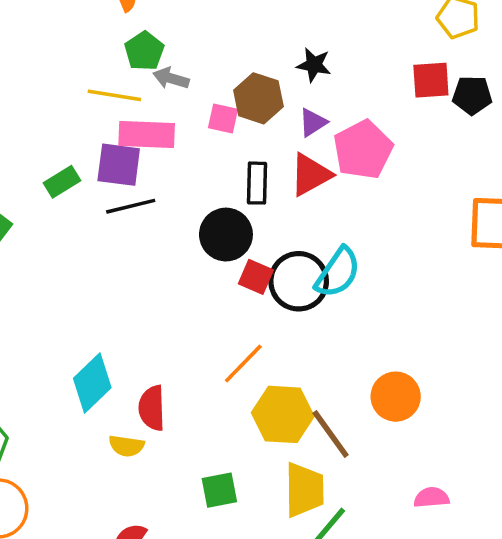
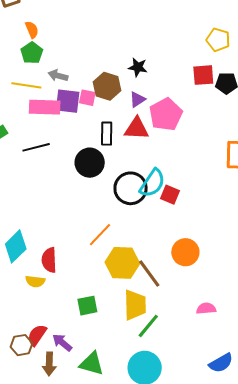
green pentagon: (144, 51) -> (32, 53), moved
purple square: (119, 165) -> (68, 101), moved
red triangle: (311, 175) -> (137, 129), turned 32
red square: (256, 277) -> (170, 195), moved

